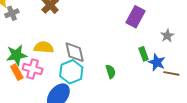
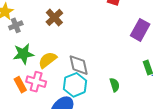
yellow semicircle: (44, 47) -> (48, 60), turned -42
green star: (17, 55) -> (23, 54), moved

